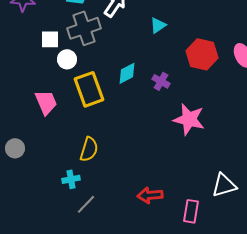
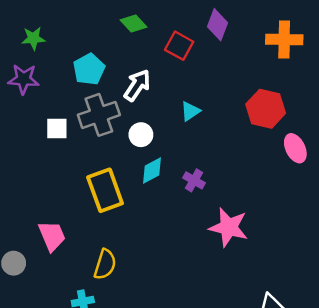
red hexagon: (202, 54) -> (266, 109), moved
white circle: (67, 59) -> (141, 135), moved
pink trapezoid: (46, 102) -> (52, 236), moved

